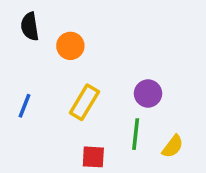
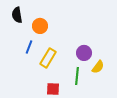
blue line: (25, 106) -> (29, 47), moved
yellow semicircle: (173, 146) -> (98, 67), moved

